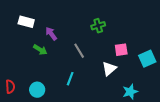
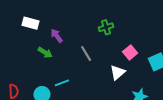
pink square: (121, 50) -> (130, 52), turned -32
cyan line: (70, 79) -> (62, 83), moved, turned 48

